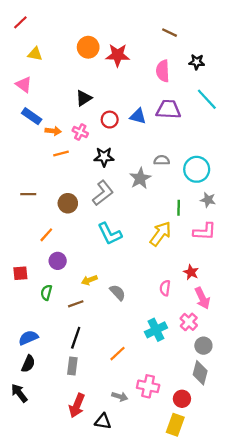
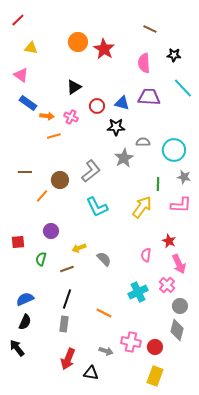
red star: (118, 55) -> (104, 49), turned 30
black star: (104, 157) -> (116, 127), moved
orange line: (46, 235) -> (42, 196), moved
orange line: (118, 354) -> (104, 313), turned 70
red circle: (182, 399) -> (155, 347), moved

